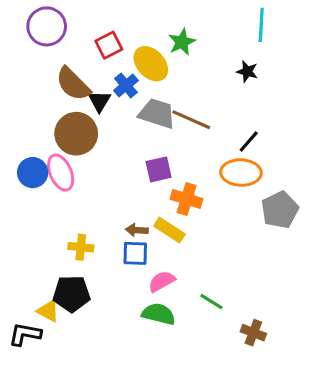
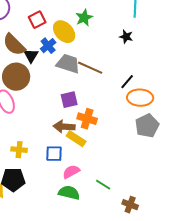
orange ellipse: (241, 173) -> (140, 98), moved
brown arrow: (137, 230) -> (64, 127), moved, size x1.5

